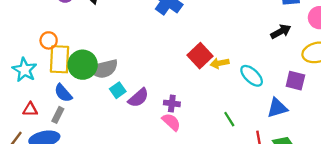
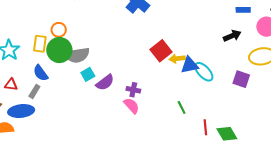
orange circle: (49, 40) -> (59, 30), moved
yellow rectangle: (60, 59) -> (40, 44), size x0.7
blue triangle: (277, 108) -> (190, 65), moved

